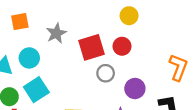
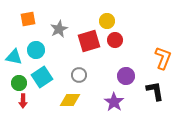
yellow circle: (129, 16) -> (107, 21), moved
gray circle: (106, 73) -> (79, 75), moved

